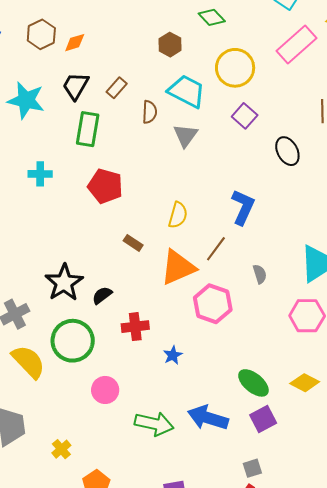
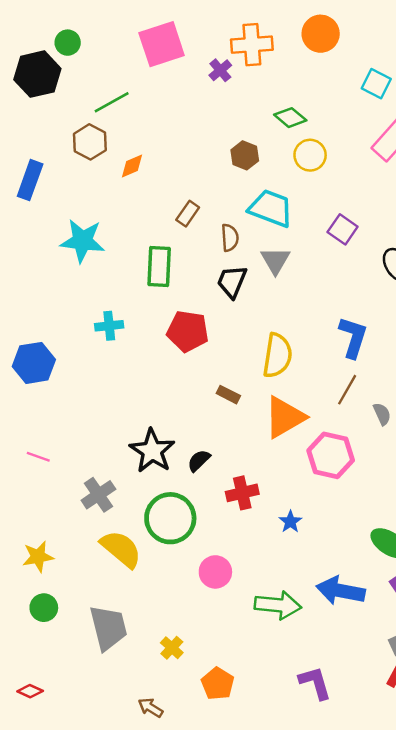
brown hexagon: (41, 34) -> (90, 142), moved
yellow circle: (235, 68) -> (310, 155), moved, size x0.7
black trapezoid: (76, 86) -> (232, 282), moved
yellow semicircle: (178, 215) -> (277, 356), size x1.4
brown line: (216, 249) -> (347, 390), moved

